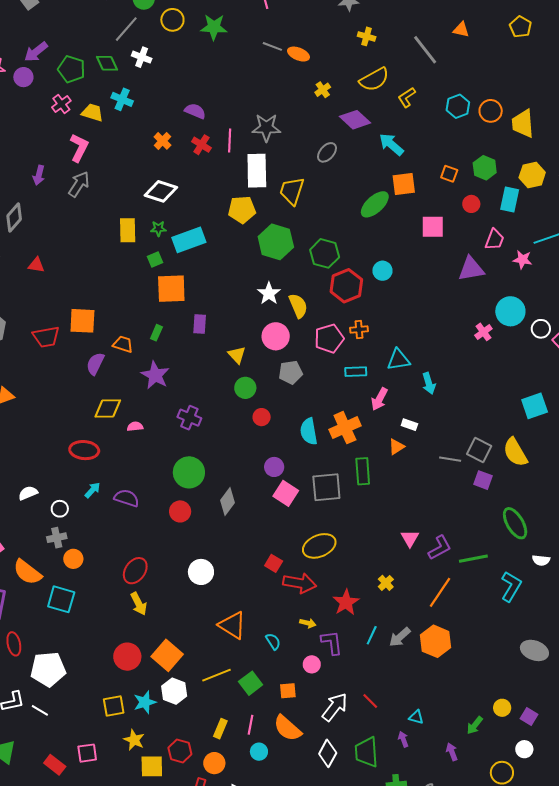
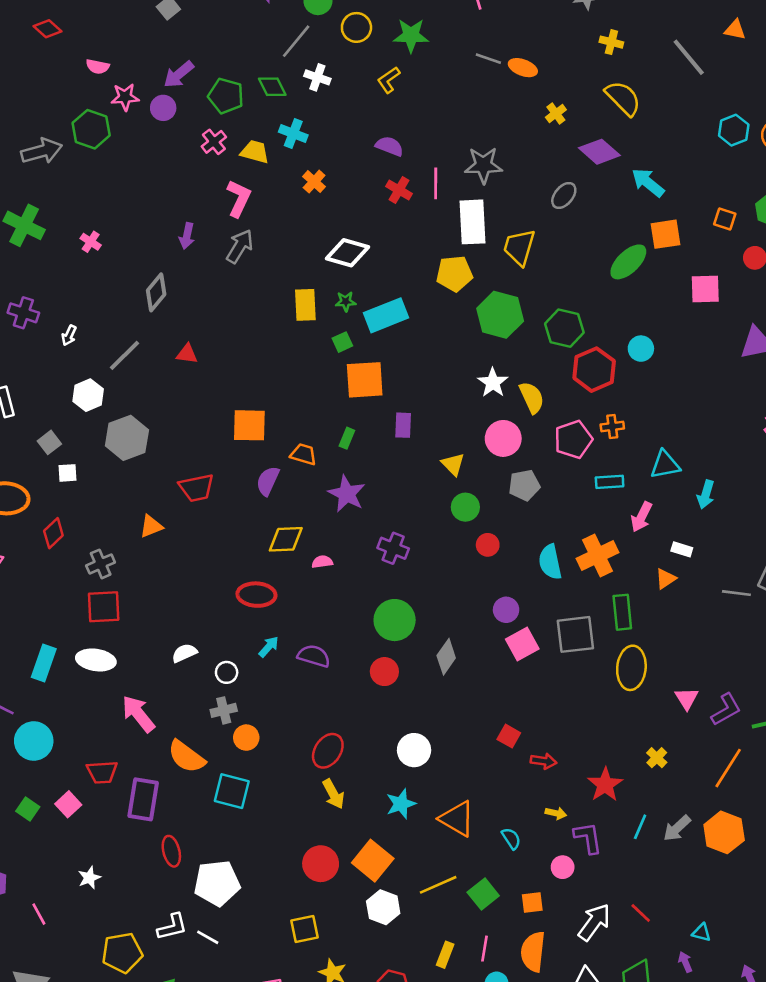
yellow semicircle: (374, 79) -> (623, 98), turned -104
yellow L-shape: (407, 97) -> (389, 80), moved
orange cross: (163, 141) -> (314, 182), moved
red trapezoid: (46, 337) -> (197, 488), moved
cyan arrow: (429, 383) -> (706, 494), turned 35
pink square: (286, 493) -> (522, 644), turned 30
yellow ellipse: (319, 546) -> (631, 668), moved, turned -60
red arrow: (300, 583) -> (544, 761), size x0.6
cyan star: (145, 702) -> (401, 804), moved
orange semicircle: (287, 728) -> (533, 952), turned 56

